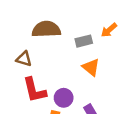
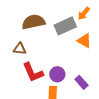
gray rectangle: (84, 41) -> (65, 26), size x1.5
orange triangle: (91, 67) -> (84, 41), moved

